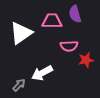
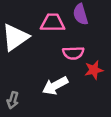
white arrow: (42, 73) -> (55, 86), moved
gray arrow: (19, 85) -> (13, 100), turned 152

